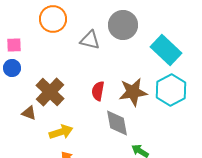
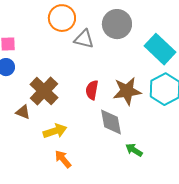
orange circle: (53, 19) -> (62, 18), moved

